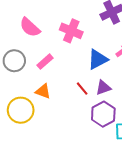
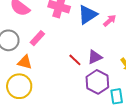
blue triangle: (98, 59) -> (88, 15), moved
orange triangle: (43, 91) -> (25, 62), moved

